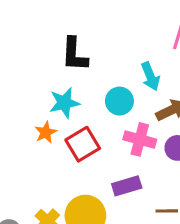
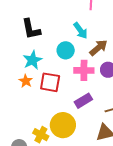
red square: (83, 144) -> (50, 82), turned -35

